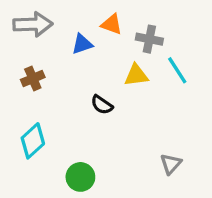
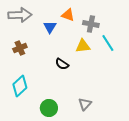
blue triangle: (82, 44) -> (50, 27), turned -40
gray triangle: (171, 164) -> (85, 104), moved

